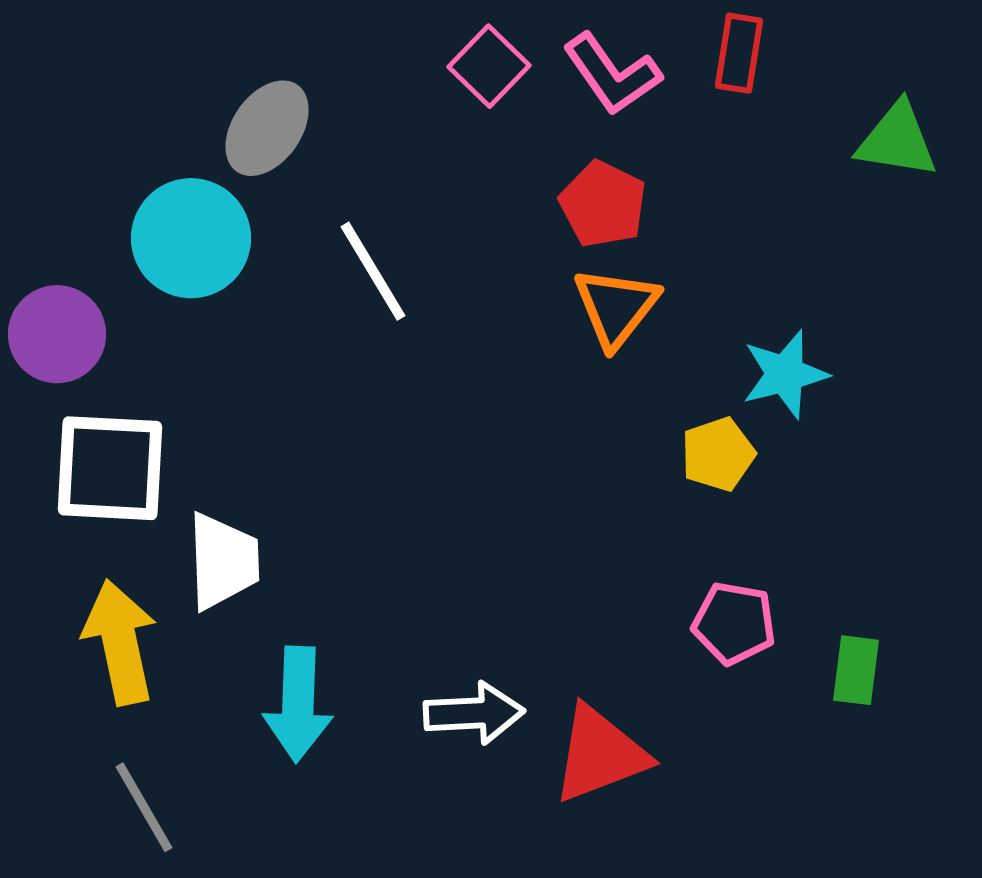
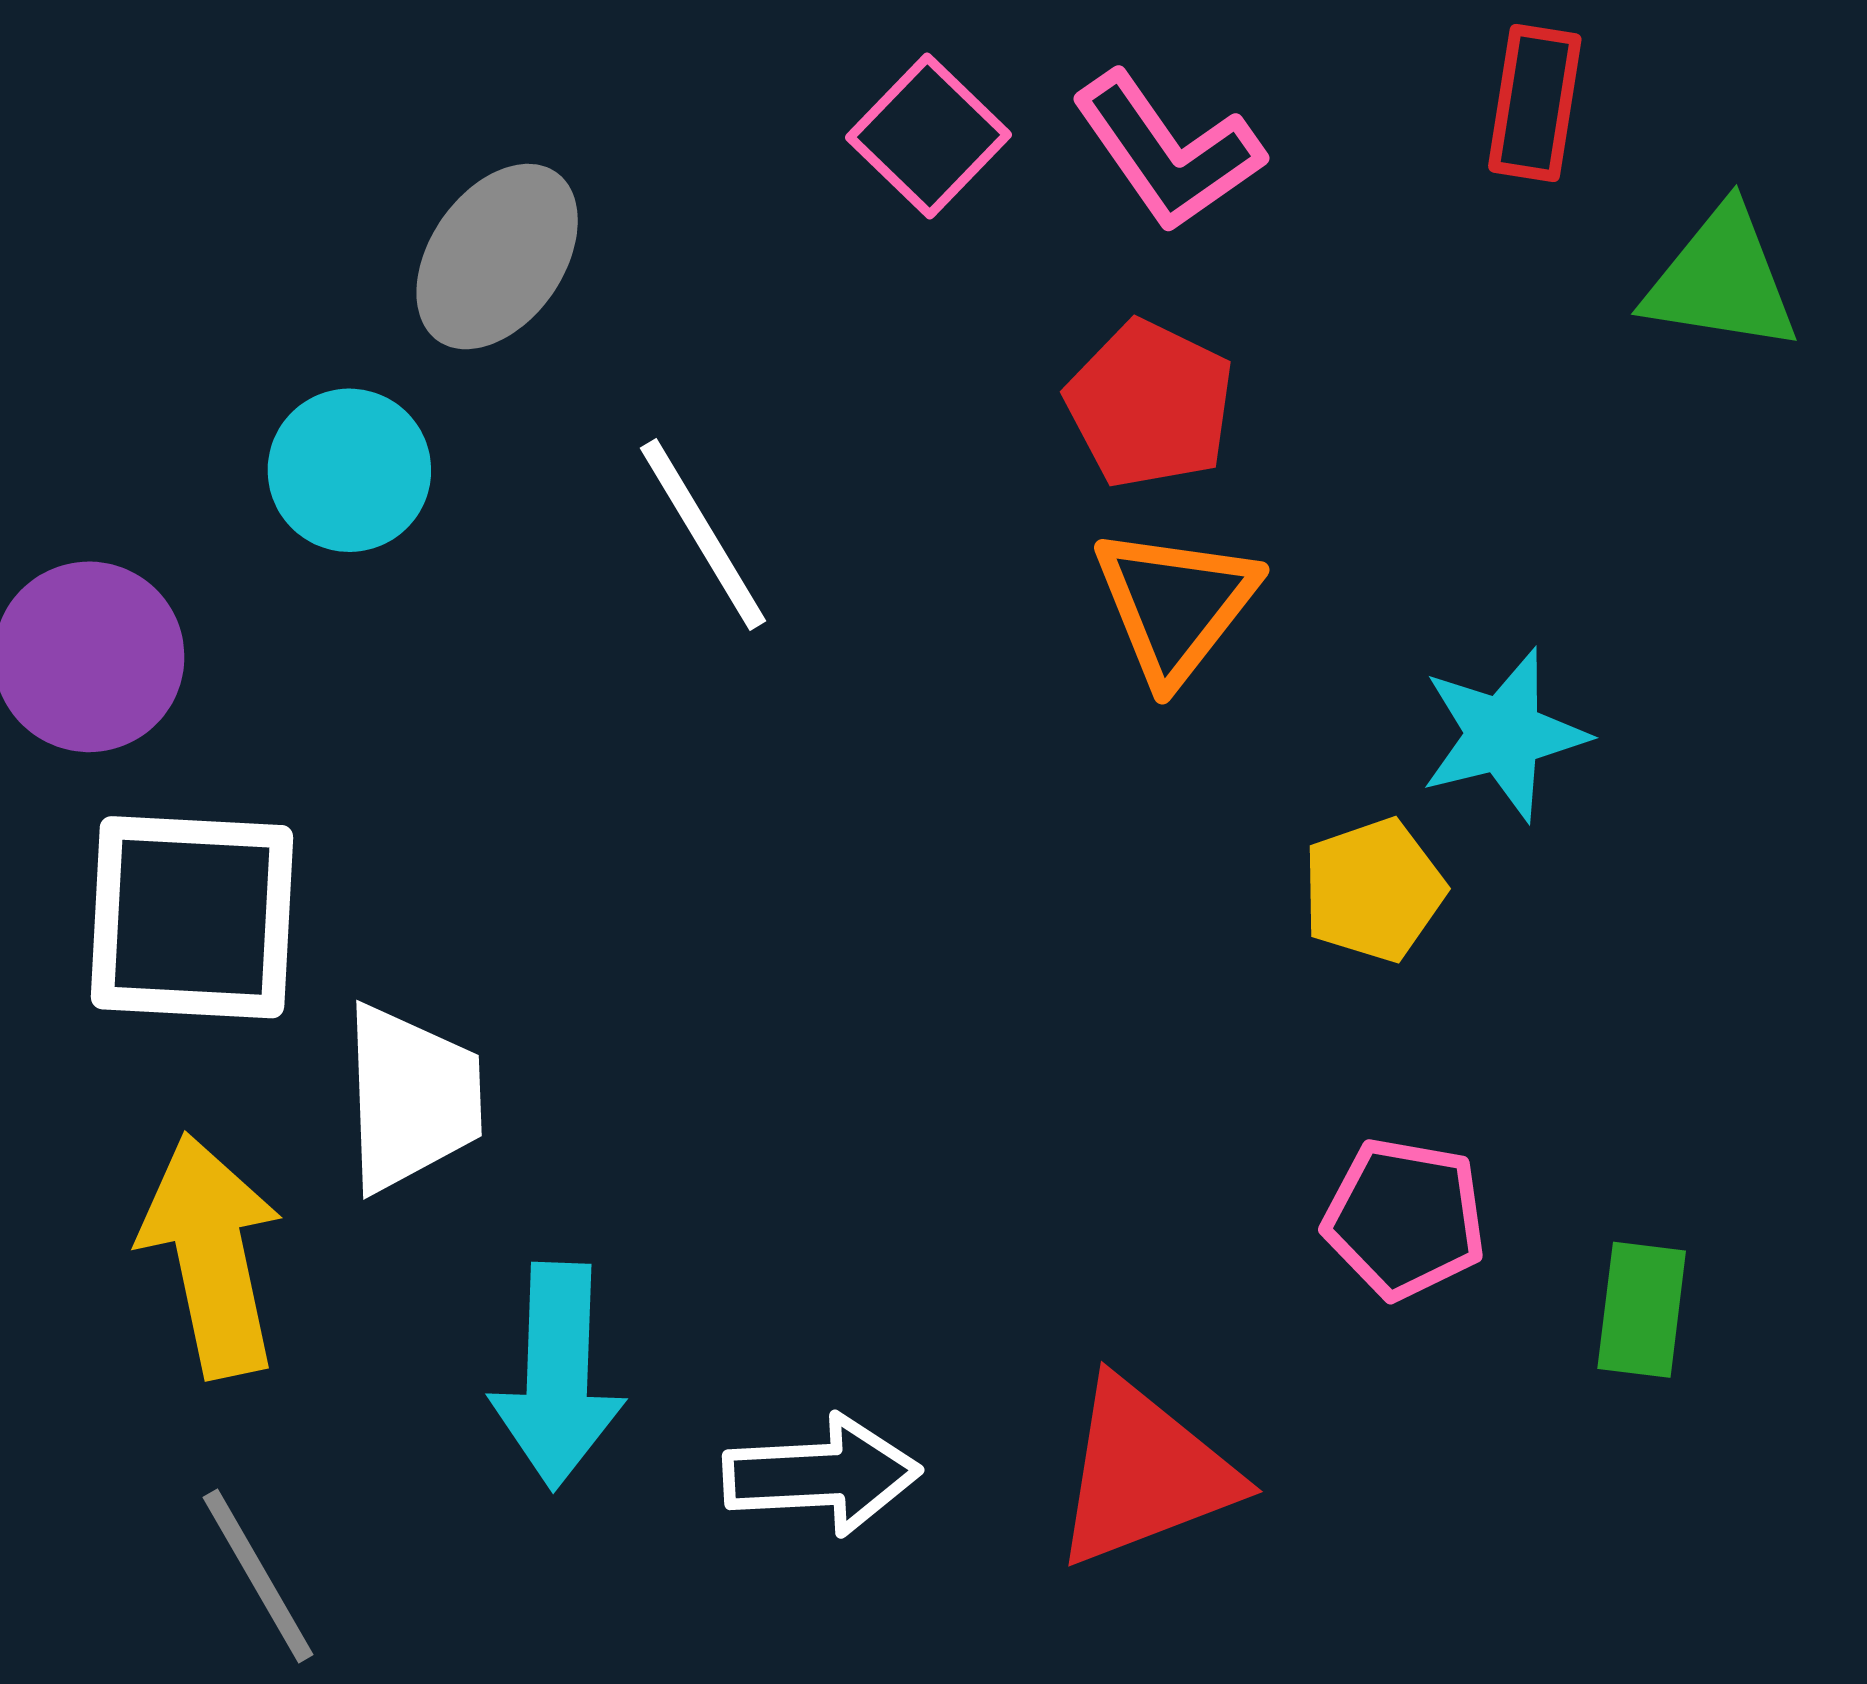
red rectangle: (739, 53) -> (1535, 103), moved
cyan circle: (191, 238) -> (349, 470), size x0.7
white arrow: (474, 713) -> (822, 1475), moved

